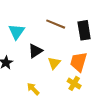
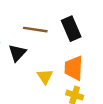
black triangle: (35, 51) -> (17, 53), moved

